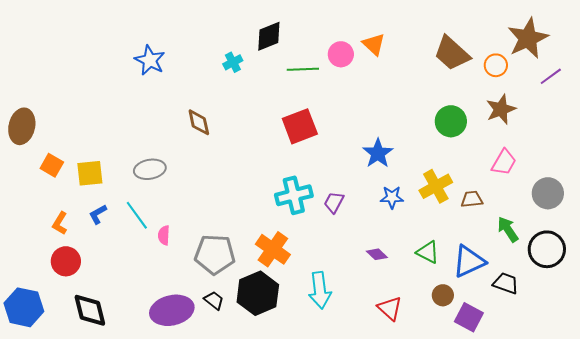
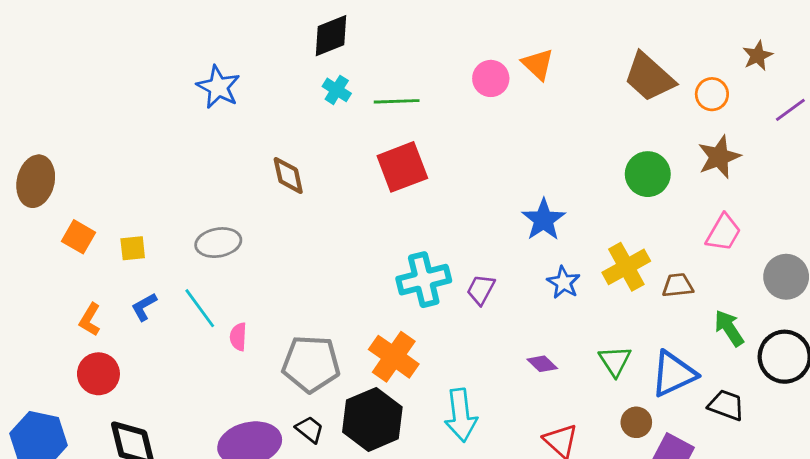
black diamond: (269, 36) -> (331, 36), moved
brown star: (528, 38) -> (758, 56), size x0.5
cyan cross: (233, 62) -> (337, 90), turned -30
green line: (303, 69) -> (397, 101), moved
red square: (300, 126) -> (402, 167), moved
yellow square: (90, 173) -> (133, 248), size x0.7
blue star: (392, 197) -> (564, 282), turned 30
green triangle: (428, 252) -> (615, 361), turned 30

